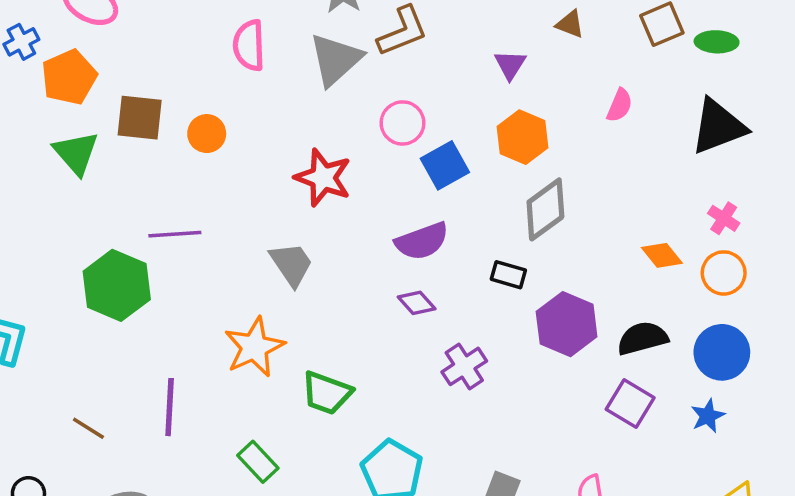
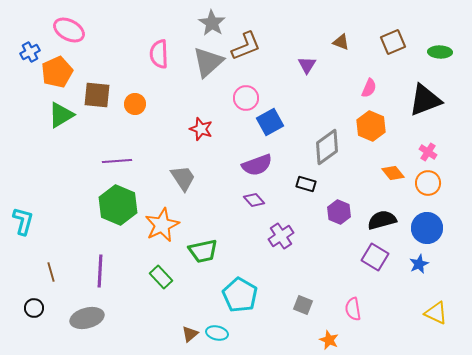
green ellipse: (717, 42) -> (440, 52), moved
orange hexagon: (522, 137) -> (371, 126), moved
green triangle: (76, 153) -> (61, 115), turned 40
red star: (323, 178) -> (201, 129), size x0.7
green hexagon: (117, 285) -> (118, 205), moved
purple hexagon: (567, 324) -> (339, 212), size x0.7
green trapezoid: (327, 393) -> (203, 251), turned -32
purple line: (170, 407) -> (100, 271), moved
brown line: (88, 428) -> (51, 272), moved, turned 42
green rectangle: (258, 462) -> (161, 277), moved

